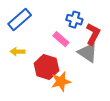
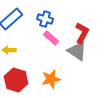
blue cross: (74, 20) -> (45, 19), moved
red hexagon: (46, 67) -> (16, 80), moved

